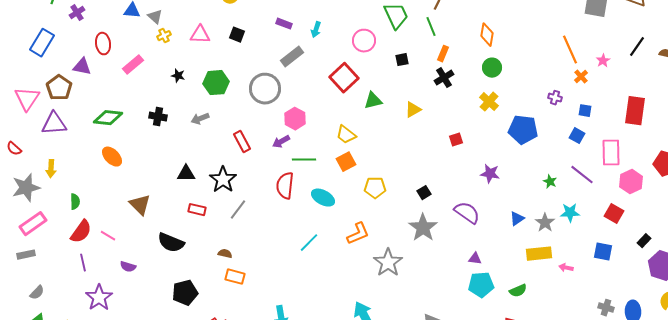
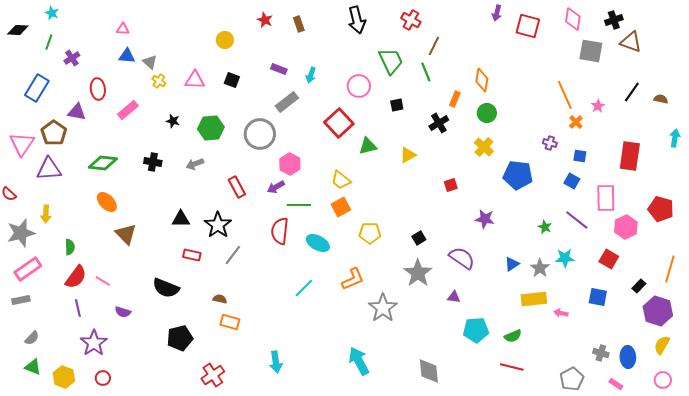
yellow cross: (164, 36) -> (159, 81), turned -32
orange rectangle: (443, 54) -> (455, 99), moved
brown triangle: (140, 205) -> (126, 234), moved
purple triangle: (475, 259) -> (454, 297), moved

